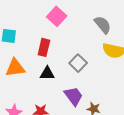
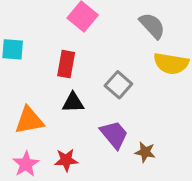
orange triangle: (15, 68) -> (29, 120), moved

